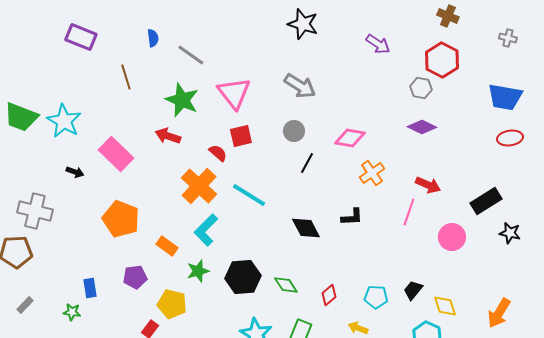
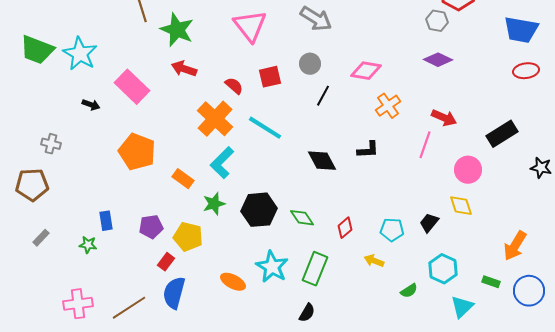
green star: (182, 100) -> (177, 30), moved
red square: (241, 136) -> (270, 77), moved
gray cross: (35, 211) -> (51, 144), size x0.6
black star: (510, 233) -> (541, 168), moved
purple pentagon: (135, 277) -> (151, 227), moved
yellow diamond: (445, 306) -> (461, 206), moved

